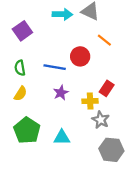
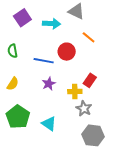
cyan arrow: (62, 14) -> (51, 24), moved
purple square: (22, 31) -> (22, 18), moved
green semicircle: (20, 68) -> (13, 51), moved
cyan triangle: (62, 137) -> (49, 124), turned 35

